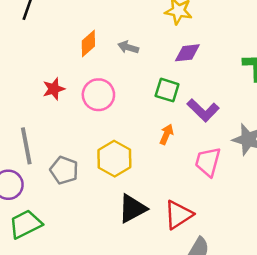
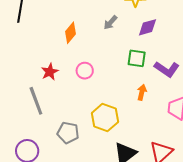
gray arrow: (128, 47) -> (110, 22), moved, turned -56
pink circle: (98, 95) -> (85, 71), size x0.7
gray line: (26, 146) -> (36, 101), moved

